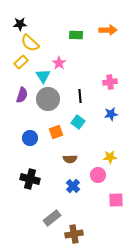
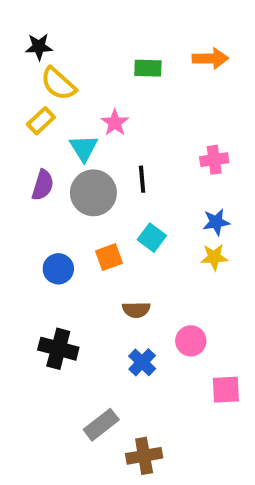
black line: (80, 96) -> (142, 179), moved
yellow star: (110, 157) -> (214, 257), moved

